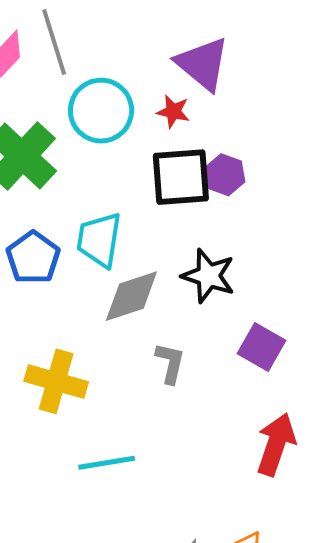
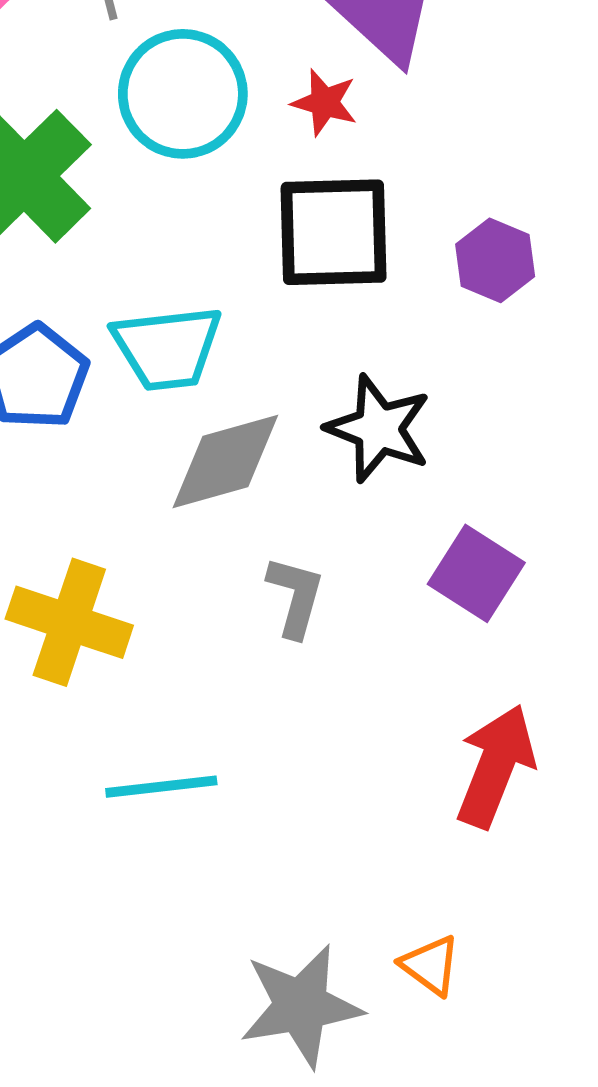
purple hexagon: (225, 175) -> (495, 260), moved
cyan trapezoid: (99, 240) -> (167, 348), turned -108

